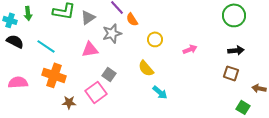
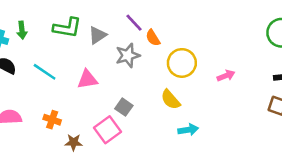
yellow circle: (155, 39) -> (182, 63), size x1.5
pink triangle: (90, 49) -> (87, 79), moved
orange cross: (54, 75) -> (52, 120), moved, size x0.6
cyan arrow: (160, 92) -> (188, 130), turned -49

